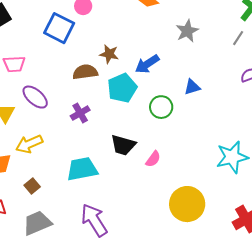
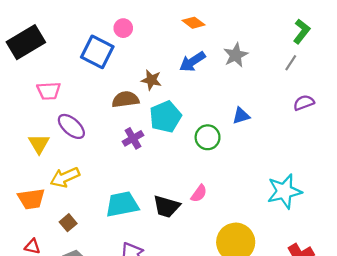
blue arrow: (147, 64) -> (192, 62), moved
purple cross: (80, 113) -> (133, 138), moved
black trapezoid: (123, 145) -> (166, 206), moved

